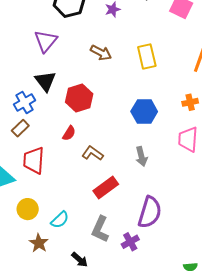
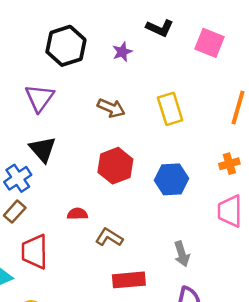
red hexagon: (79, 98) -> (115, 166), moved
red semicircle: (69, 133) -> (77, 214), turned -119
gray arrow: (141, 156) -> (182, 254), moved
red rectangle: (106, 188) -> (129, 280), turned 35

